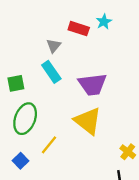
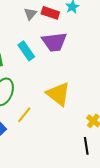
gray triangle: (54, 46) -> (30, 14), moved
purple trapezoid: (92, 84) -> (54, 42), moved

